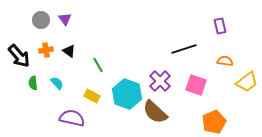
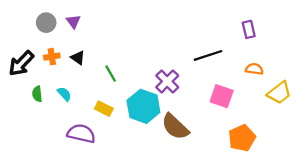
black arrow: (19, 56) -> (21, 63), turned 85
purple cross: (160, 81) -> (167, 81), moved

